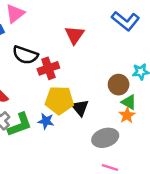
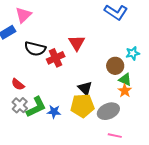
red triangle: (75, 35) -> (77, 43), moved
yellow pentagon: (59, 100) -> (82, 106), moved
blue star: (46, 121) -> (54, 112), moved

